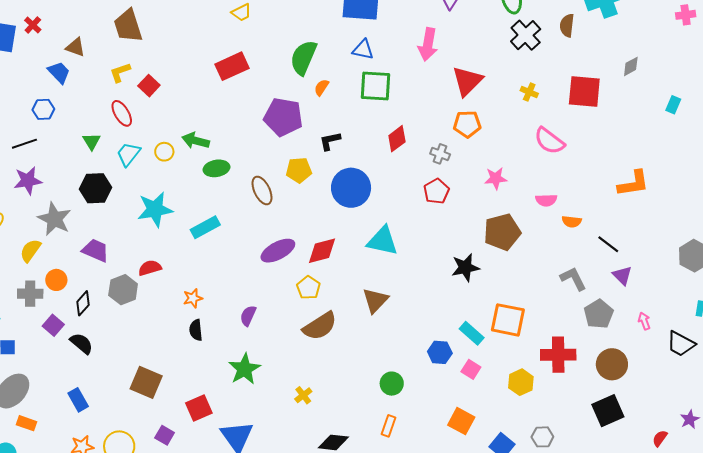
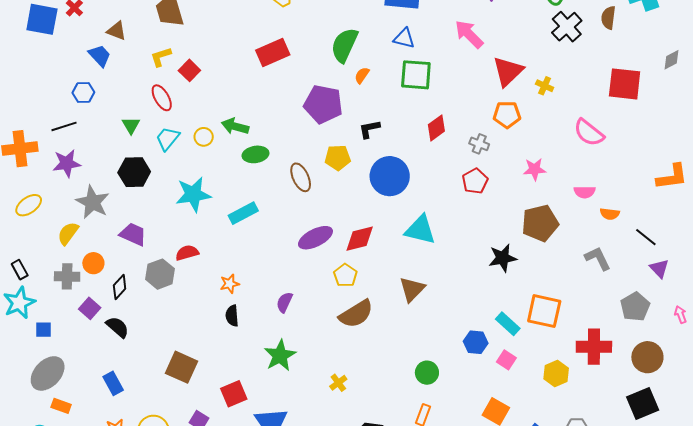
pink arrow: (428, 44) -> (469, 34), turned 124
yellow cross: (529, 92) -> (545, 86), moved
gray L-shape: (573, 279) -> (598, 258), moved

